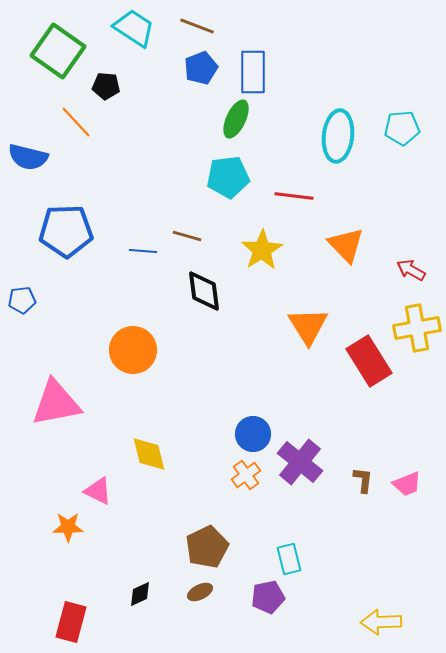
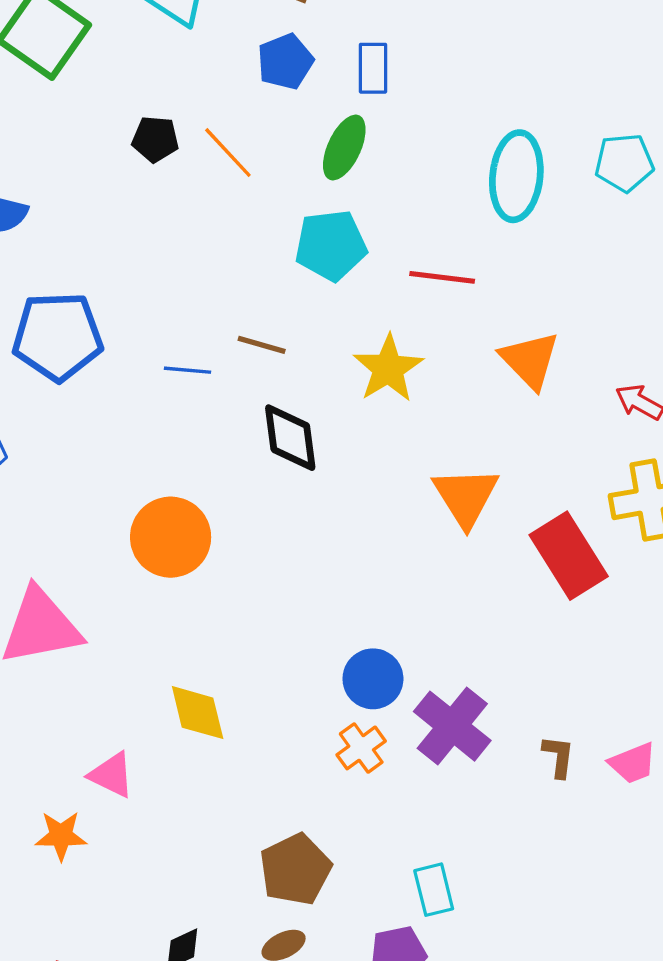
blue rectangle: (253, 72) -> (373, 68), size x0.7
black pentagon: (106, 86) -> (155, 139), moved
orange line: (76, 122) -> (228, 153), moved

